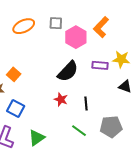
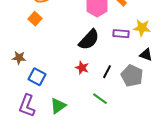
orange square: (14, 74) -> (35, 19), moved
black line: (86, 103) -> (107, 72), turned 32
gray pentagon: (111, 127) -> (132, 76), moved, turned 30

